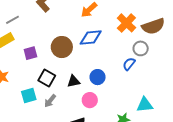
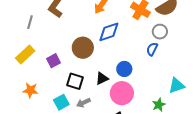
gray line: (12, 20) -> (30, 22), moved, turned -32
pink circle: (90, 100) -> (122, 93), size x1.5
gray arrow: (50, 101) -> (83, 103), turned 40

